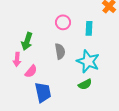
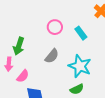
cyan rectangle: (89, 28) -> (81, 33), turned -40
gray semicircle: (60, 51) -> (52, 56), turned 49

